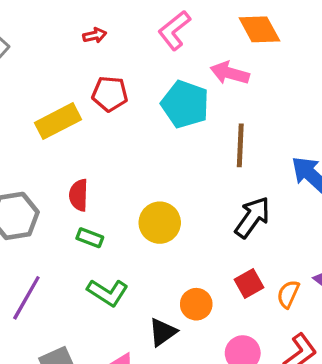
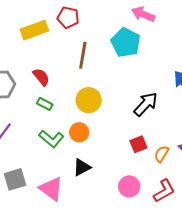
cyan pentagon: (185, 104) -> (126, 42), moved
brown line: (240, 145) -> (83, 55), moved
red semicircle: (79, 195) -> (41, 77), turned 132
orange circle: (196, 304) -> (79, 132), moved

